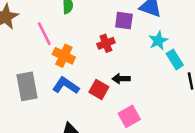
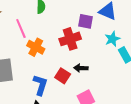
red cross: (106, 43) -> (70, 39), size x1.5
blue L-shape: (66, 86) -> (40, 85), moved, turned 70

